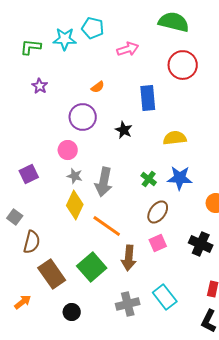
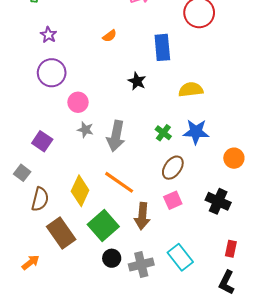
purple circle: (83, 117) -> (52, 73), moved
purple square: (29, 174) -> (42, 141), moved, turned -30
yellow diamond: (75, 205) -> (80, 191), moved
black circle: (72, 312) -> (112, 258), moved

